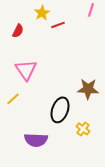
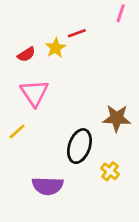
yellow star: (42, 13) -> (56, 48), moved
red semicircle: (18, 31) -> (26, 54), moved, turned 32

